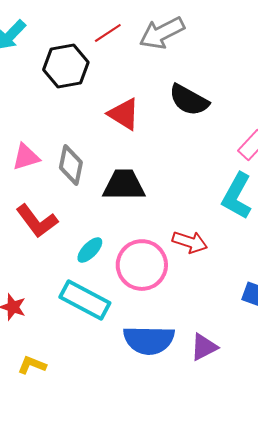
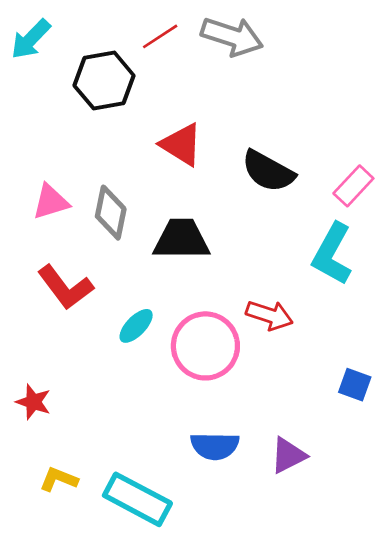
gray arrow: (162, 33) -> (232, 36), turned -135
black semicircle: (189, 100) -> (268, 171), moved
cyan rectangle: (85, 300) -> (137, 499), moved
blue semicircle: (149, 340) -> (215, 446), size x0.7

